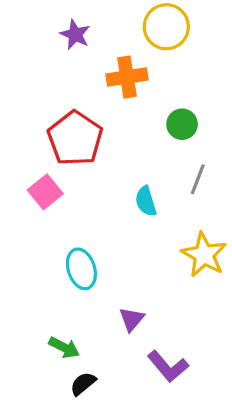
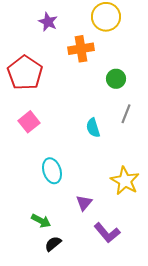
red pentagon: (75, 138) -> (25, 73), moved
yellow star: (204, 255) -> (125, 181), moved

